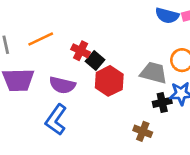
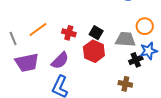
black square: (95, 61) -> (96, 33), moved
purple semicircle: (62, 85) -> (60, 61), turned -48

